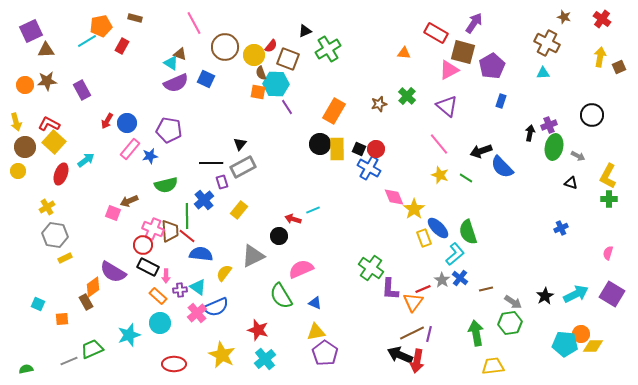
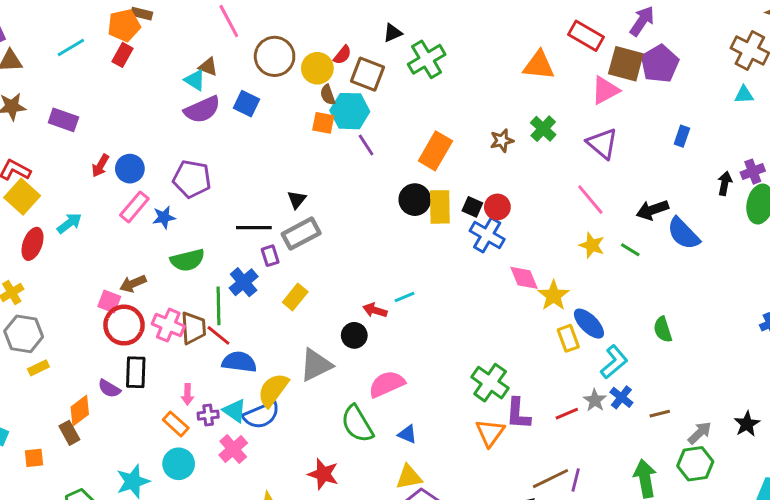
orange pentagon: (101, 26) -> (124, 25), moved
orange triangle: (404, 53) -> (539, 65), size x1.6
purple pentagon: (492, 66) -> (660, 64), moved
purple rectangle: (82, 90) -> (63, 120), turned -42
green semicircle: (468, 232) -> (663, 329), moved, size x0.7
red circle: (143, 245) -> (124, 325), moved, size x1.4
black rectangle: (148, 267) -> (136, 372), moved, turned 65
purple semicircle: (113, 272) -> (109, 389), size x0.6
yellow semicircle: (224, 273) -> (273, 390), size x1.4
orange triangle: (413, 302) -> (490, 433), moved
gray arrow: (513, 302) -> (700, 433), turned -78
blue semicircle: (216, 307) -> (261, 415), moved

